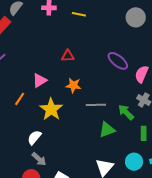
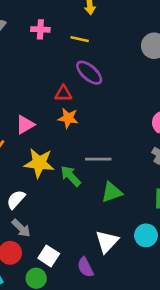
purple ellipse: (118, 61) -> (89, 73), moved
orange star: (73, 85) -> (68, 118), moved
yellow star: (51, 109) -> (39, 163), turned -30
green arrow: (126, 112) -> (71, 176), moved

